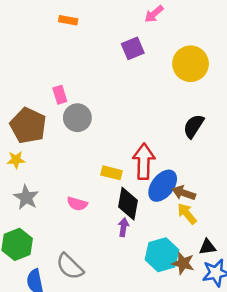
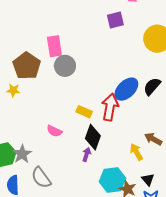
pink rectangle: (60, 95) -> (54, 46), size x1.5
blue ellipse: (163, 186) -> (126, 89), moved
brown arrow: (184, 193) -> (153, 139), moved
gray star: (26, 197) -> (22, 154), moved
black triangle: (207, 247) -> (148, 180), turned 48

